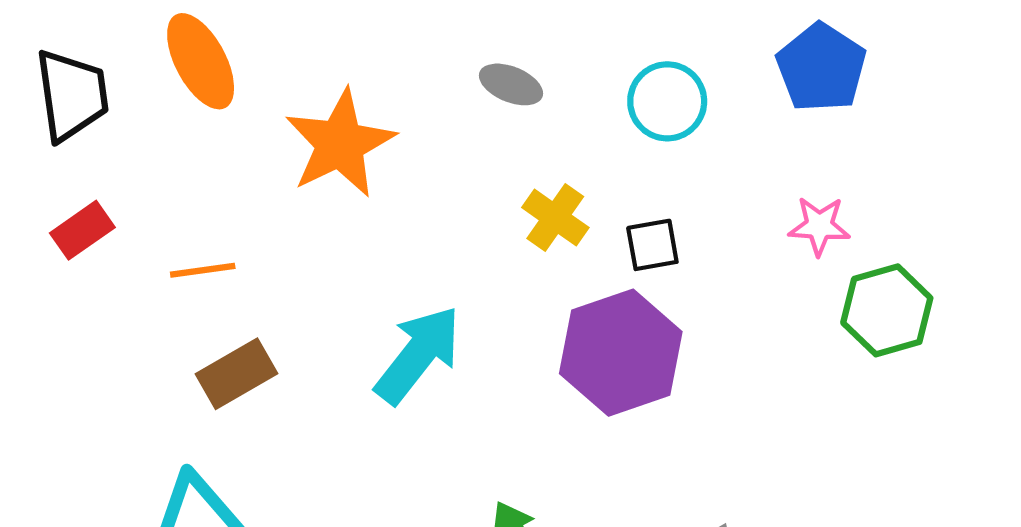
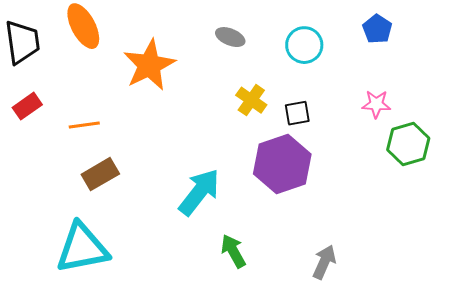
blue pentagon: (821, 68) -> (377, 29), size x0.7
cyan arrow: (418, 355) -> (199, 192), moved

